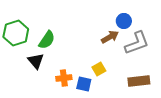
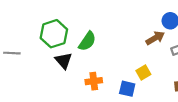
black triangle: (36, 61) -> (64, 61), moved
orange cross: (64, 78) -> (94, 81), moved

